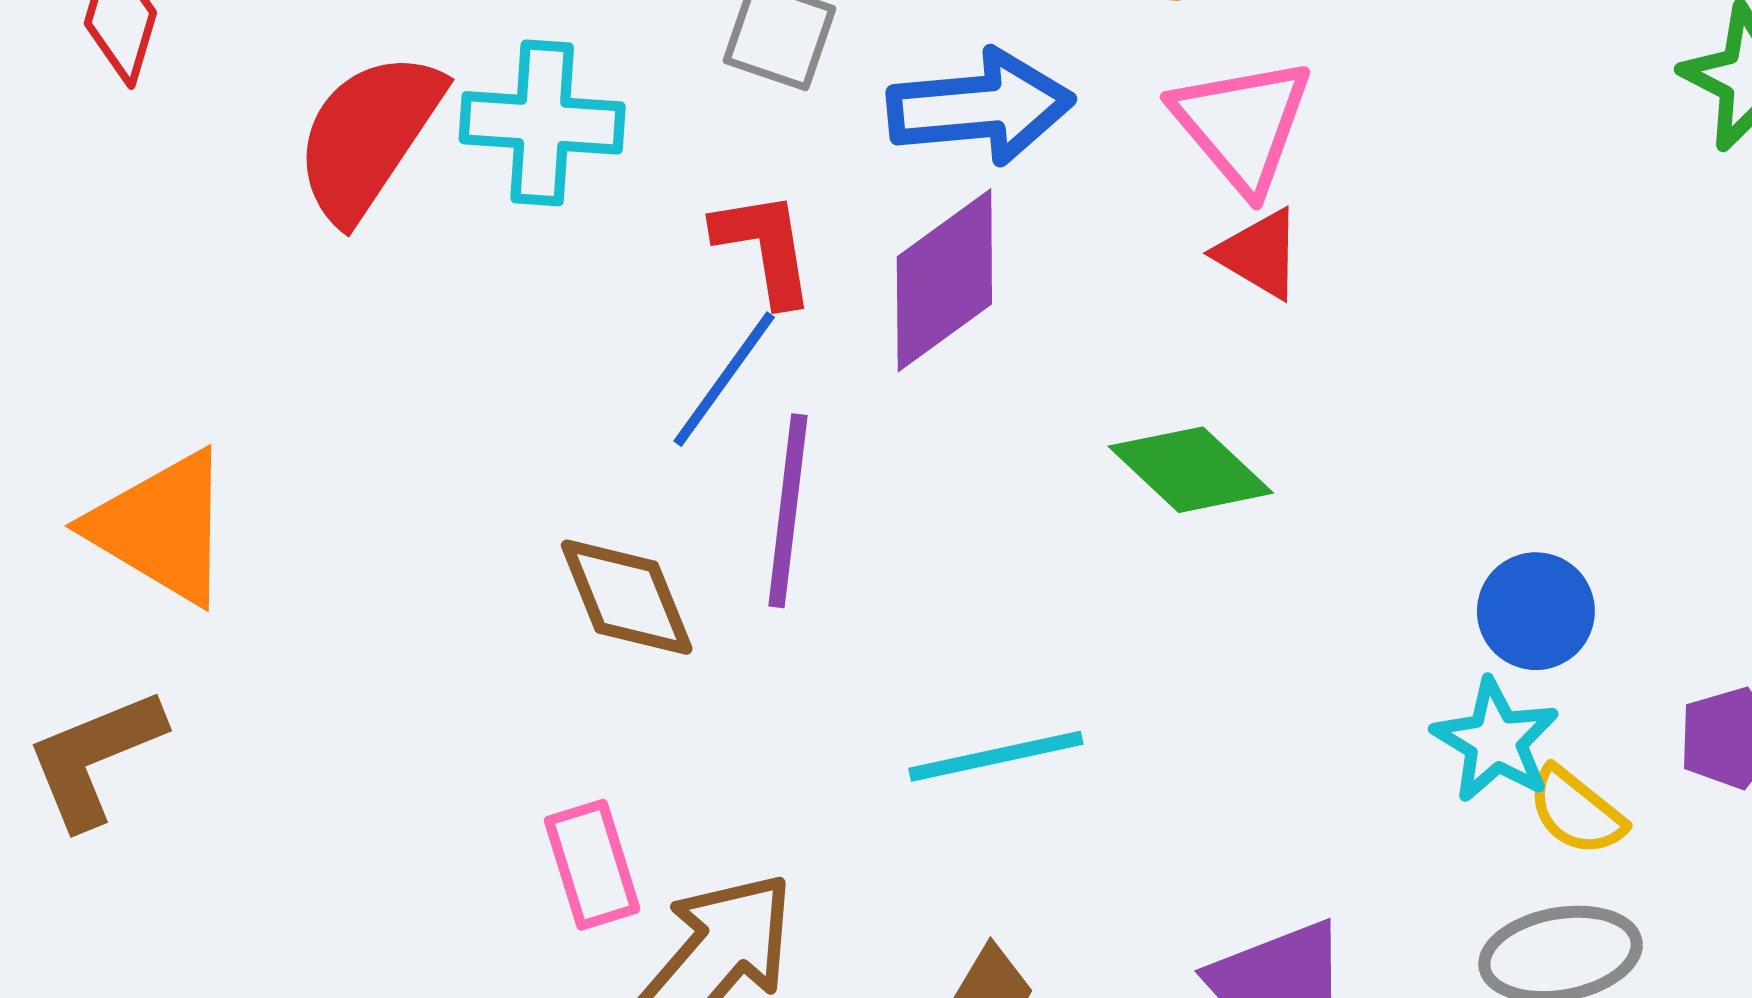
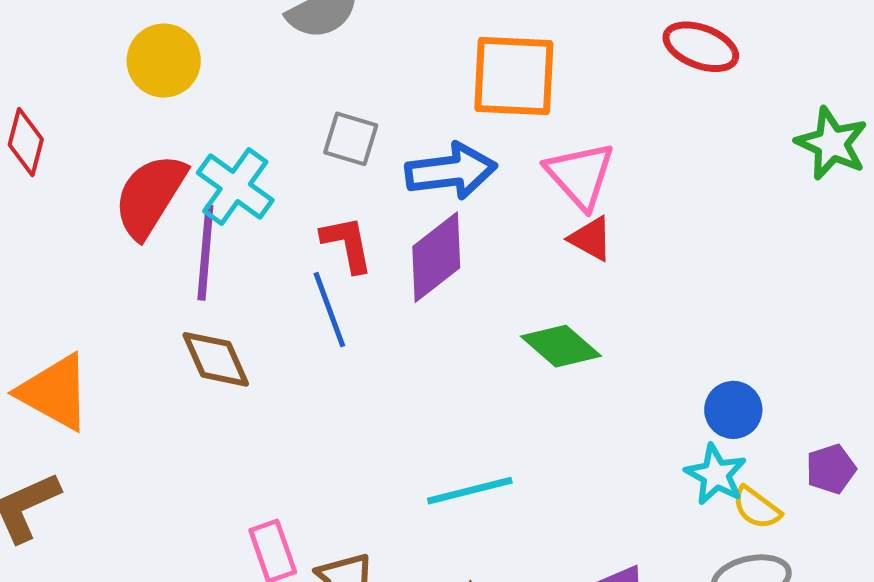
cyan cross: (542, 123) -> (235, 186), turned 34
blue line: (724, 379) -> (329, 310), turned -54
purple line: (788, 511) -> (205, 253), moved
brown diamond: (627, 597) -> (216, 359), moved

